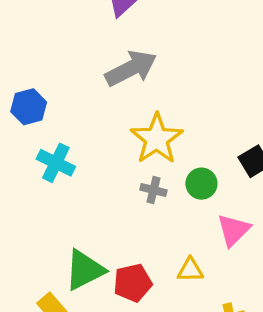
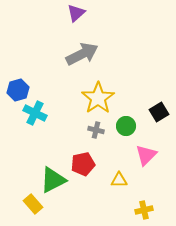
blue hexagon: (29, 107) -> (18, 90), moved
red pentagon: (133, 283) -> (83, 164), moved

